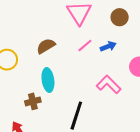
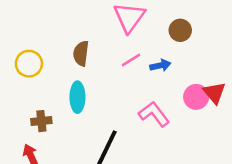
brown semicircle: (46, 46) -> (81, 53), turned -60
brown cross: (33, 101) -> (41, 121), moved

